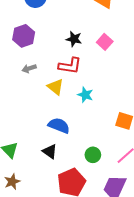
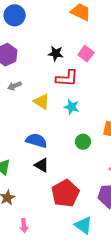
red L-shape: (70, 66) -> (67, 78), moved
blue semicircle: (59, 126) -> (36, 141), moved
green circle: (93, 155) -> (83, 142), moved

